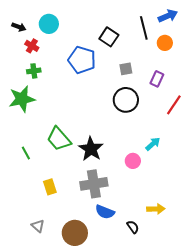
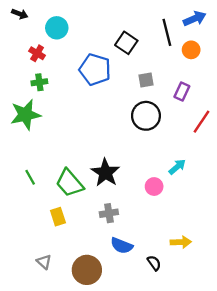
black arrow: (19, 27) -> (20, 14), moved
green trapezoid: (59, 139) -> (70, 183), moved
gray cross: (94, 184) -> (109, 213), size x0.6

